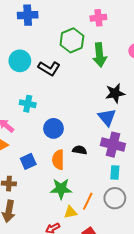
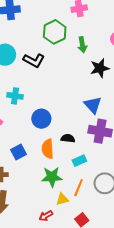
green arrow: (100, 55) -> (82, 45), size x0.7
black star: (115, 93) -> (100, 68), moved
cyan rectangle: (115, 172) -> (79, 161), moved, turned 64

